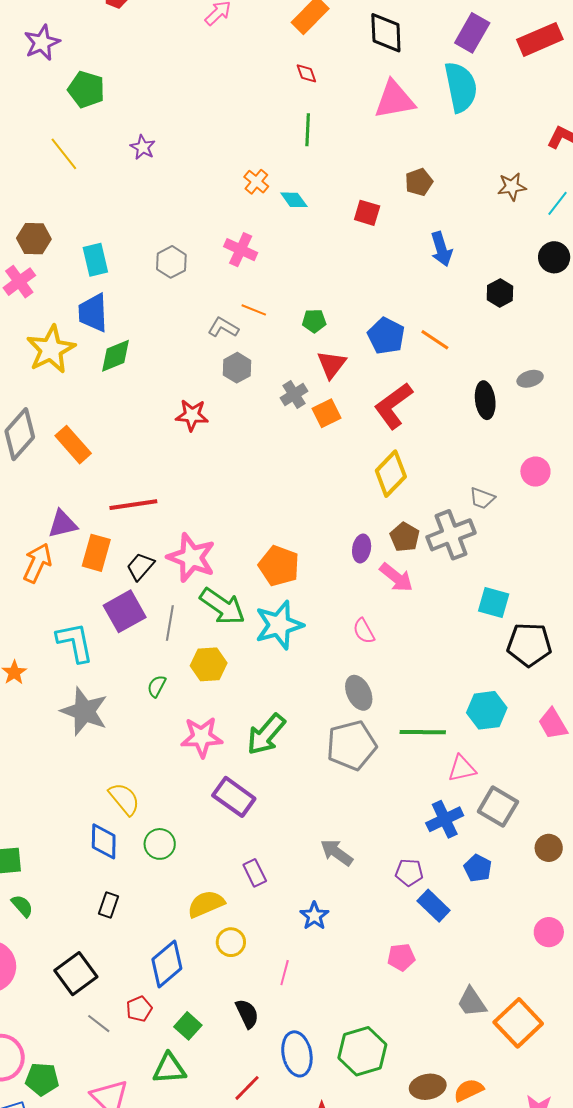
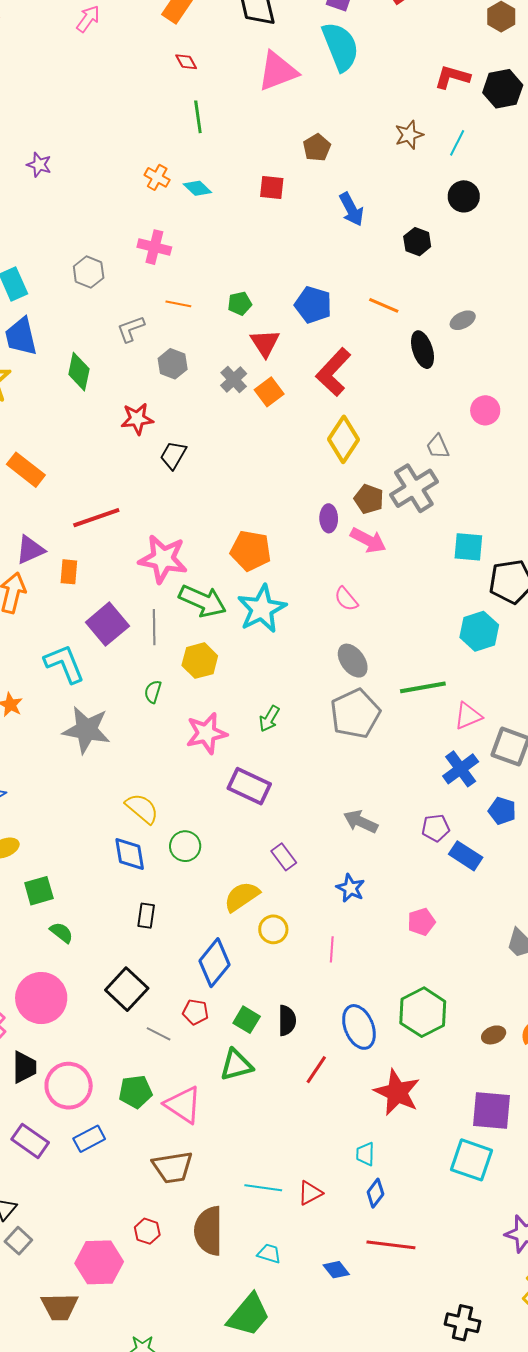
gray L-shape: (223, 327) -> (131, 329), moved, turned -40
orange line: (435, 340) -> (384, 305), moved
green diamond: (116, 356) -> (79, 372), moved, turned -45
gray trapezoid: (482, 498) -> (438, 447), turned 56
orange rectangle: (96, 553) -> (69, 572), size x0.7
black trapezoid: (140, 566) -> (173, 455), moved
cyan hexagon: (487, 710) -> (479, 631), moved
green arrow: (266, 734) -> (269, 719), size x0.6
pink pentagon: (401, 957) -> (421, 922), moved
red pentagon: (139, 1009) -> (196, 1012), turned -30
black semicircle: (247, 1014) -> (287, 1020), moved, turned 36
green pentagon: (42, 1079) -> (136, 1092), moved
brown ellipse: (428, 1087) -> (494, 1035), size x0.7

